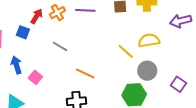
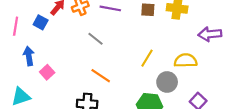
yellow semicircle: (149, 40) -> (186, 61), moved
gray line: (60, 46) -> (95, 39), moved
yellow line: (126, 51) -> (147, 58), turned 72

